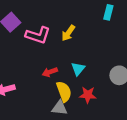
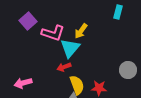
cyan triangle: (78, 69) -> (70, 48), moved, size x1.5

